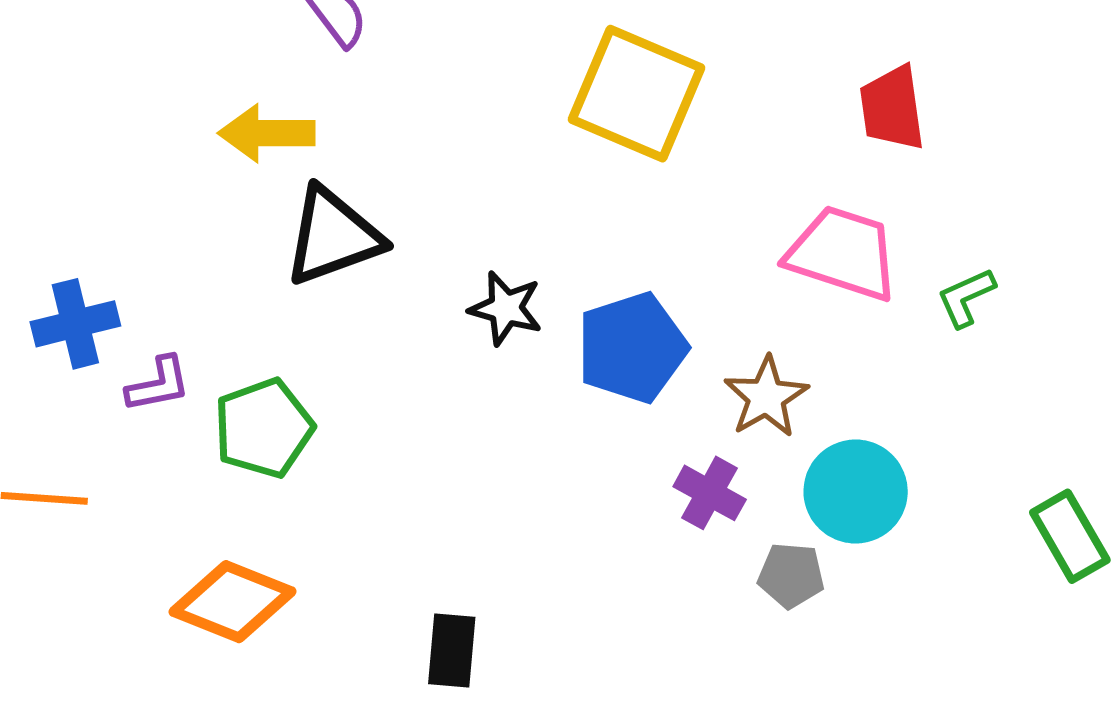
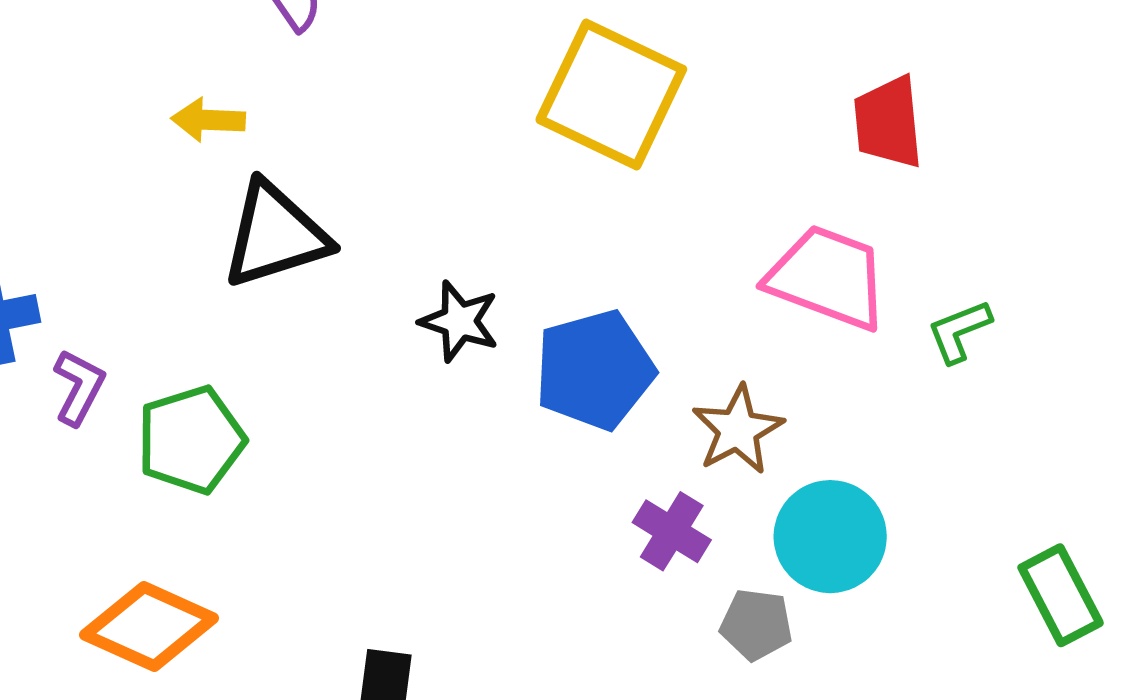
yellow arrow: (267, 133) -> (208, 120), size x0.7
purple L-shape: (158, 384) -> (79, 387), turned -54

